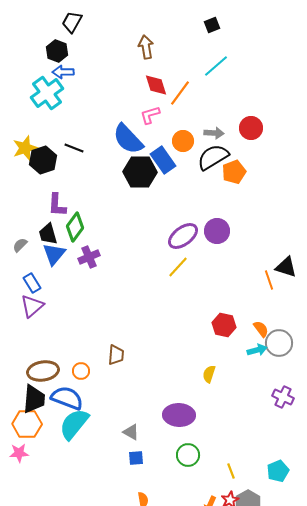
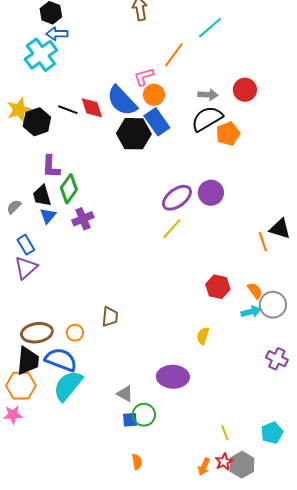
red diamond: (156, 85) -> (92, 108), moved
orange circle: (183, 141) -> (154, 95), moved
blue triangle: (54, 254) -> (48, 216), size x0.7
green circle: (188, 455) -> (144, 415), moved

